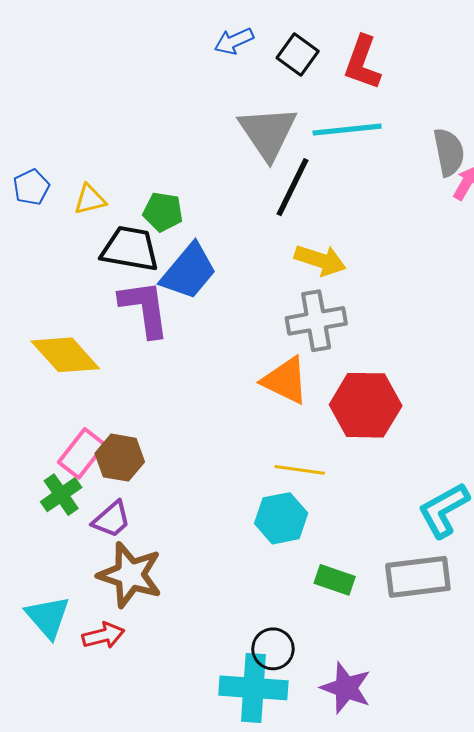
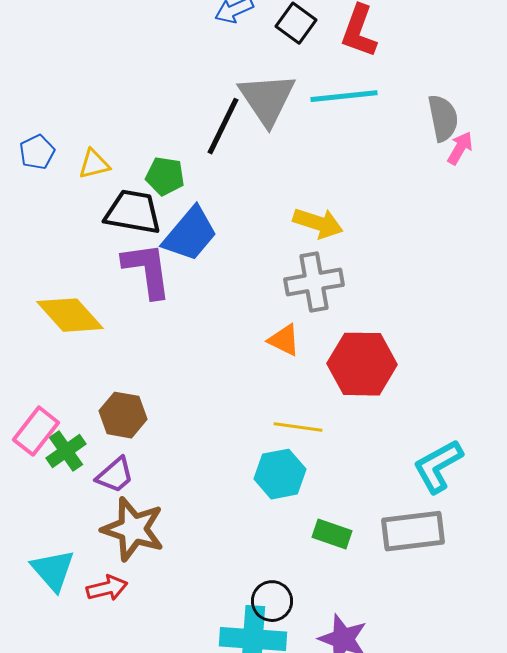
black line: (293, 187) -> (223, 126), moved
orange triangle: (285, 380) -> (284, 340), size x0.7
pink rectangle: (82, 453) -> (36, 431), moved

